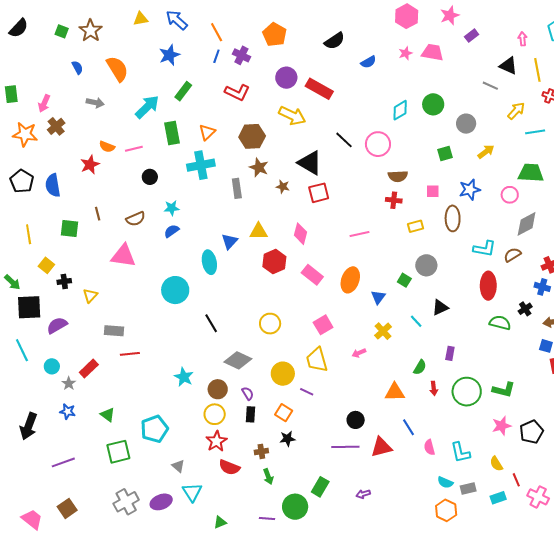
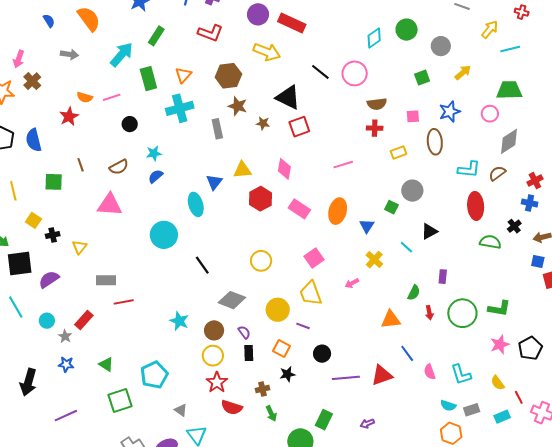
black circle: (356, 420) -> (322, 354), moved

